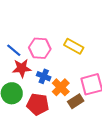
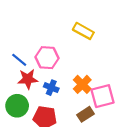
yellow rectangle: (74, 46) -> (83, 31), moved
orange cross: (61, 87) -> (82, 84), moved

